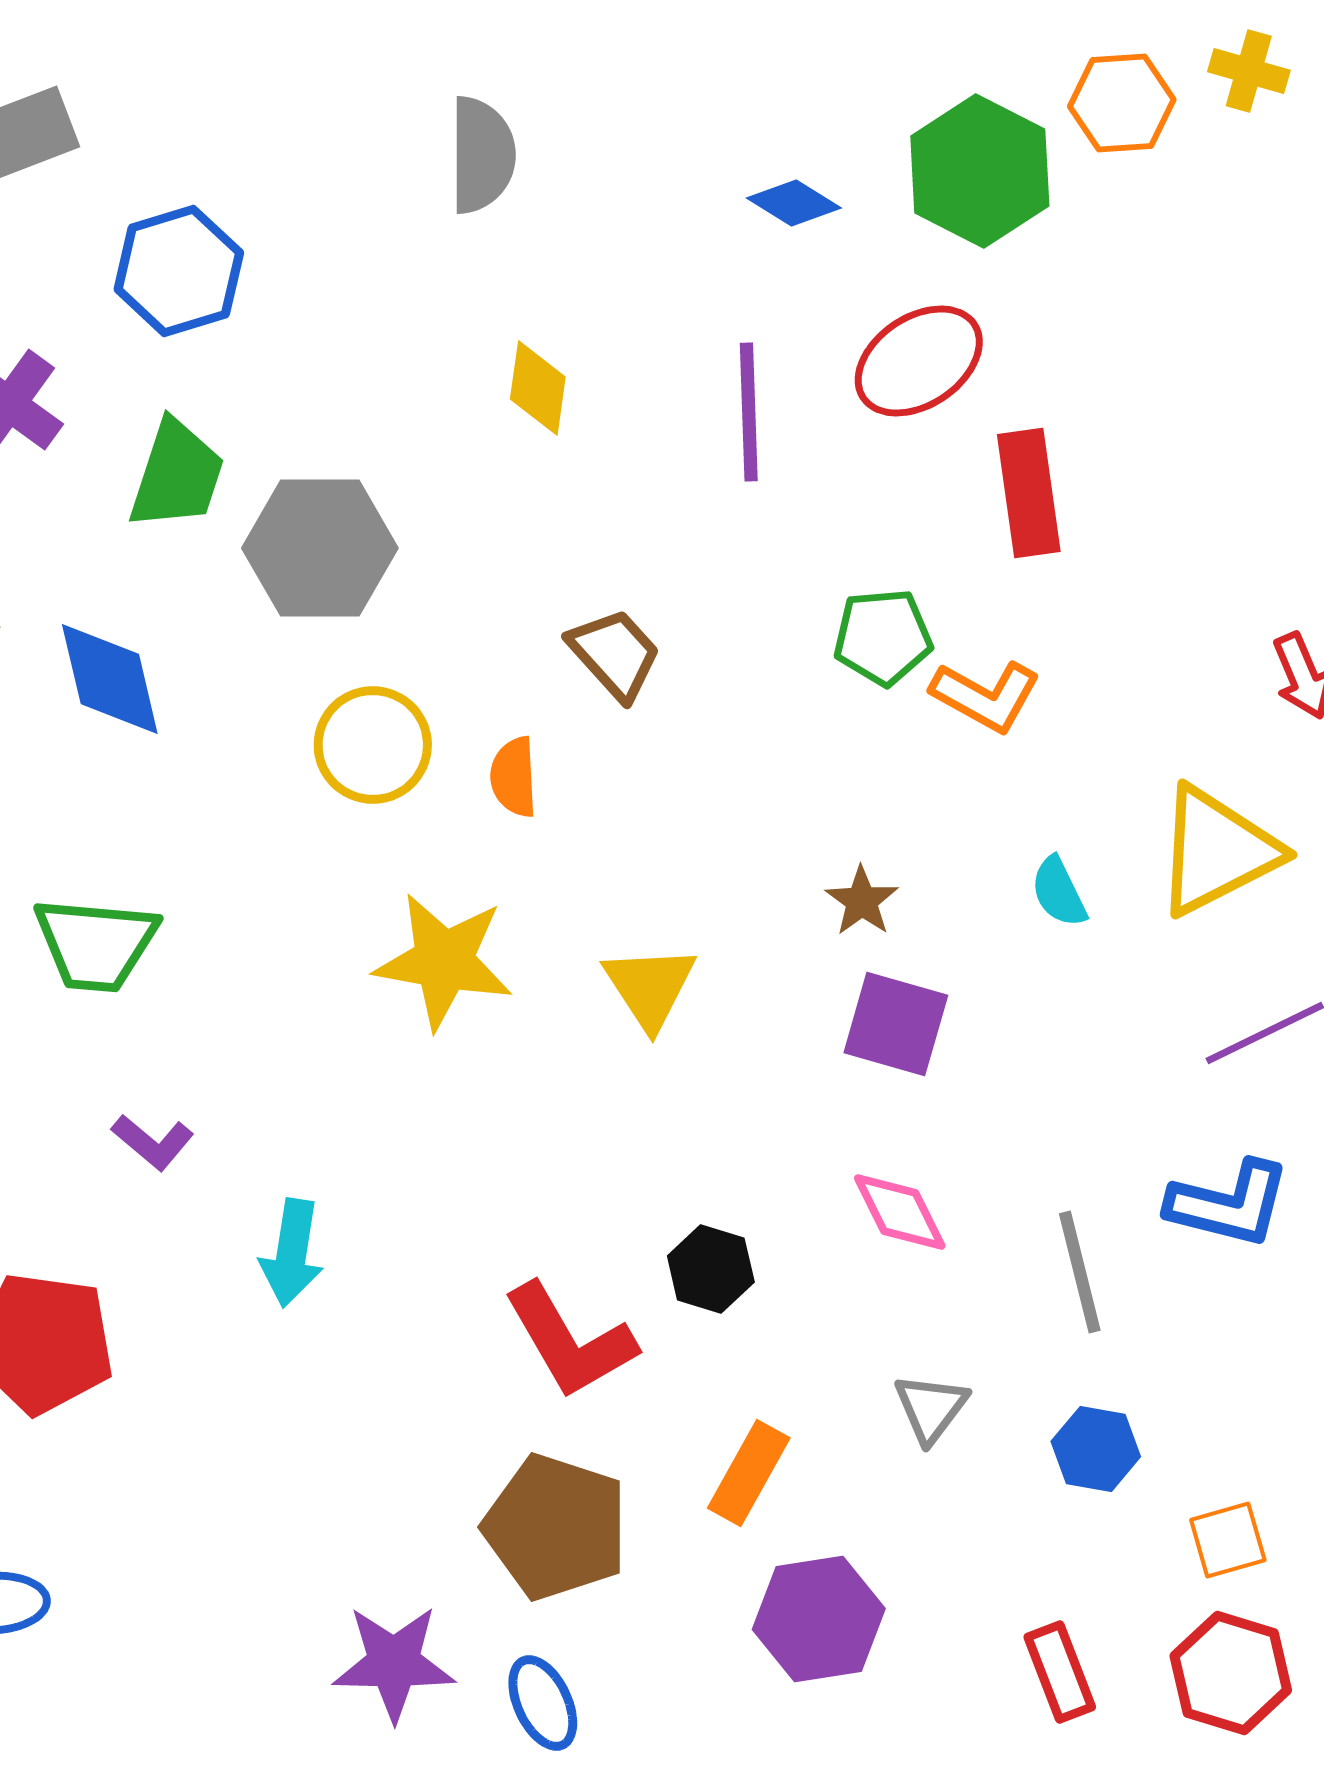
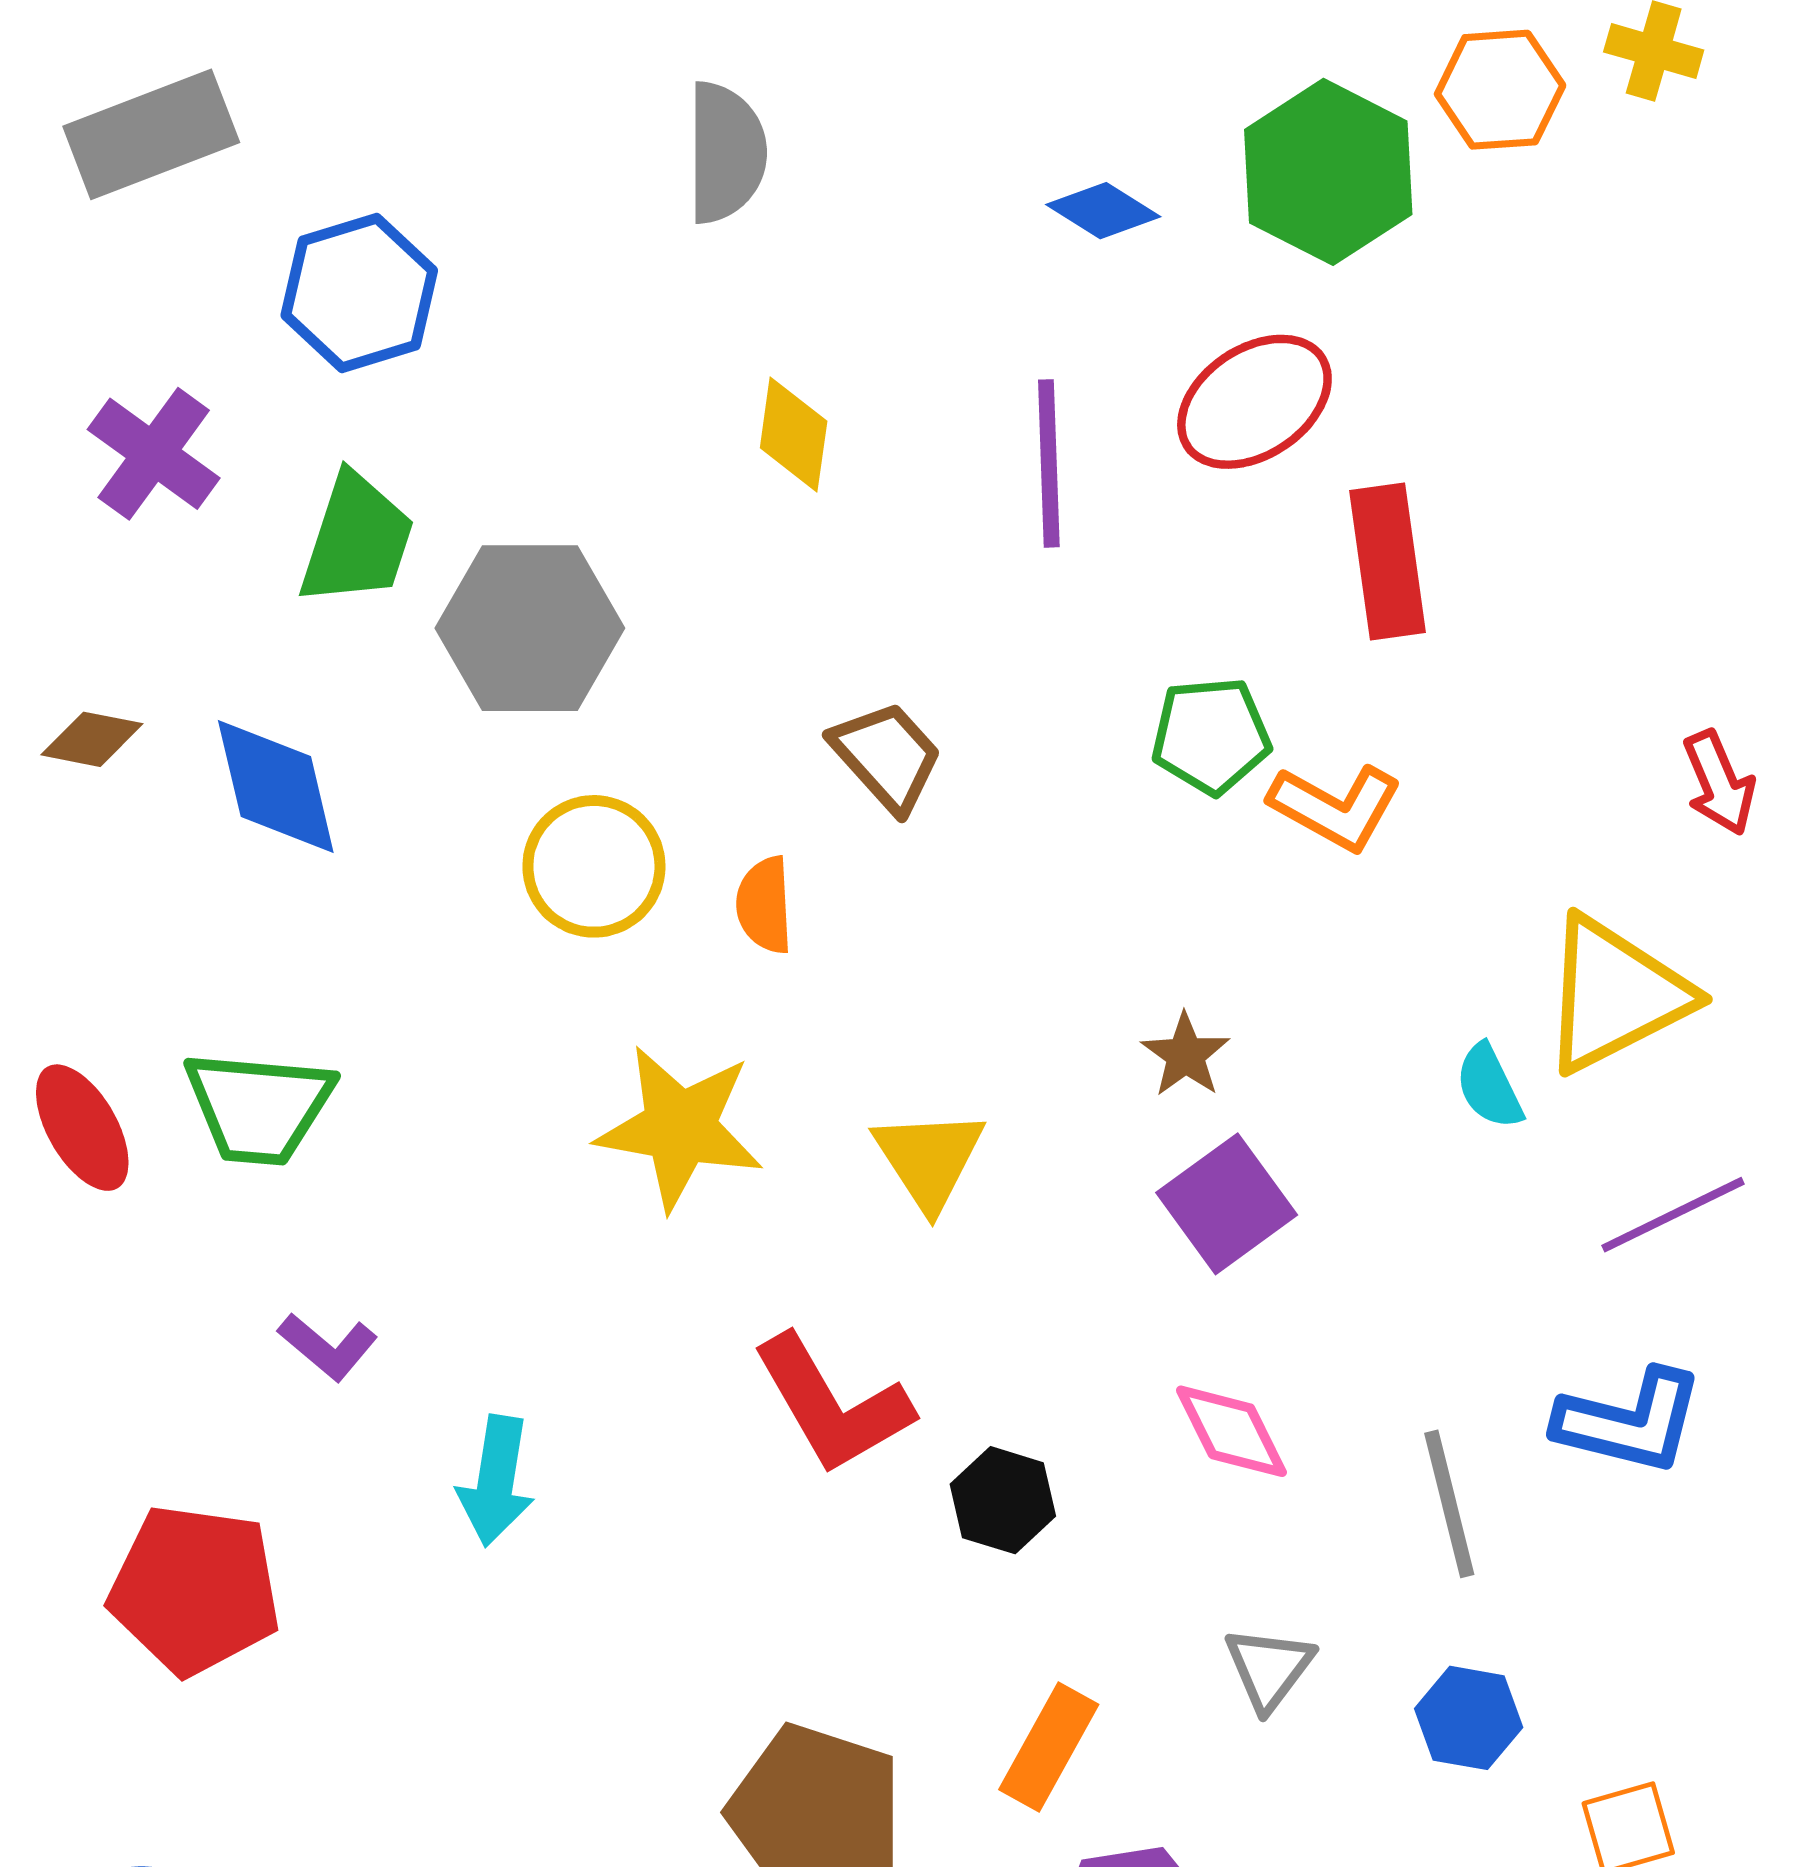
cyan semicircle: (1059, 892) -> (1489, 1086), moved
purple square: (896, 1024) -> (1227, 1204), turned 38
red L-shape: (570, 1341) -> (832, 1405), moved

